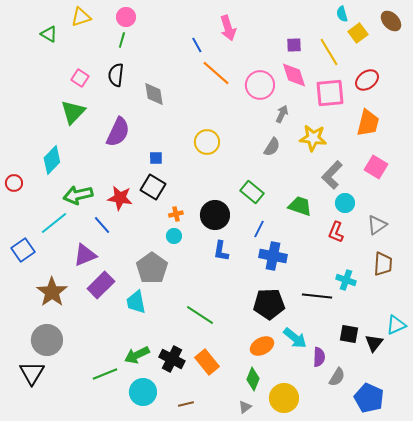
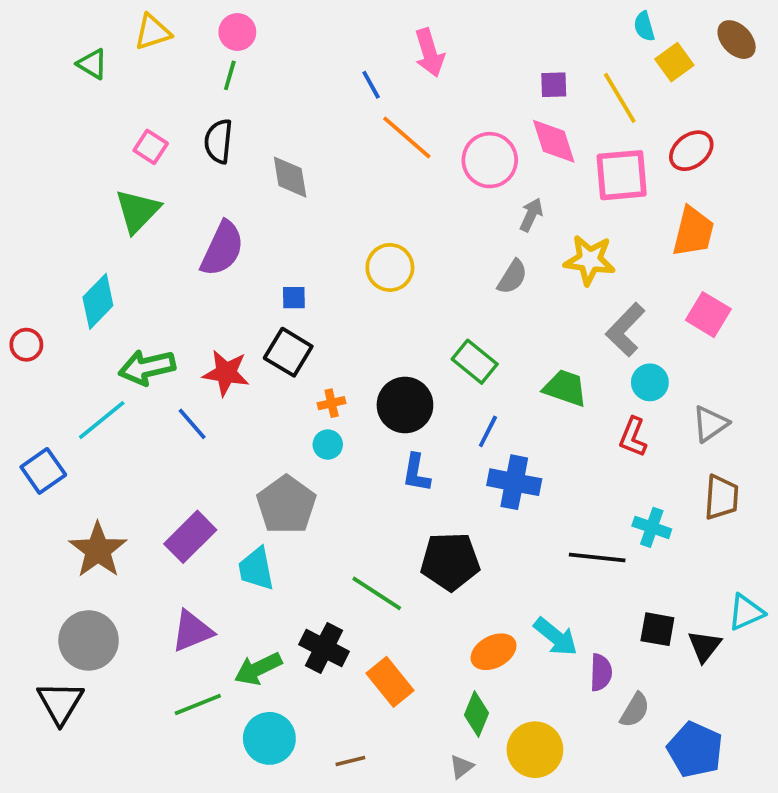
purple triangle: (85, 255) -> (192, 631), moved
black pentagon: (269, 304) -> (450, 561), moved
black cross: (172, 359) -> (324, 648), moved

